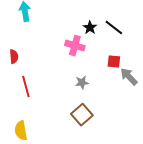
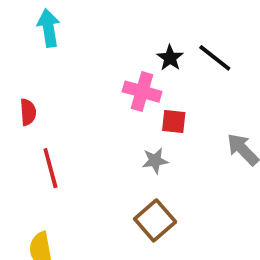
red square: (114, 62) -> (174, 121), moved

